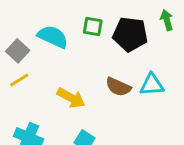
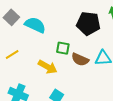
green square: (93, 27) -> (63, 48), moved
gray square: (18, 51) -> (11, 17), moved

